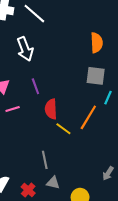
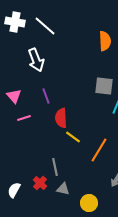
orange semicircle: (97, 43) -> (105, 41), moved
orange line: (88, 117) -> (99, 150), moved
red cross: (28, 190) -> (40, 183), moved

